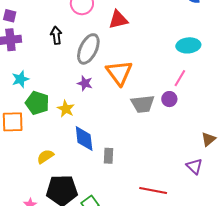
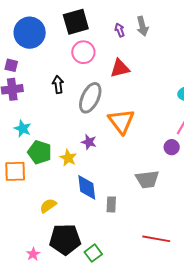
cyan star: (20, 79) -> (23, 129), turned -30
purple star: (85, 83) -> (89, 142), moved
gray trapezoid: (143, 104) -> (147, 179), moved

